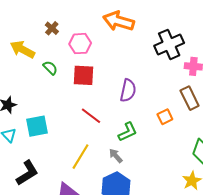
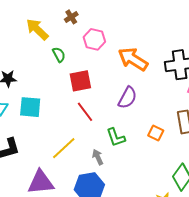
orange arrow: (119, 21) -> (133, 59), moved
red square: (84, 75) -> (80, 81), moved, turned -30
orange square: (165, 117) -> (156, 133), turned 35
green L-shape: (128, 132) -> (116, 137), turned 80

